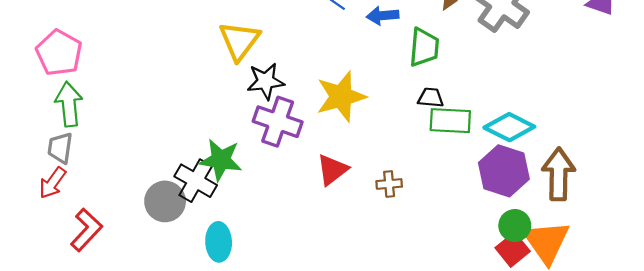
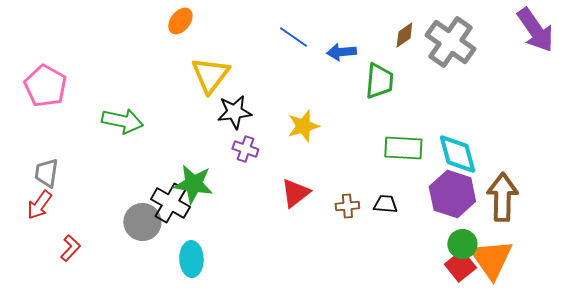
yellow star: (341, 97) -> (303, 126), size x0.7
black trapezoid: (431, 98) -> (385, 204), moved
green arrow: (69, 104) -> (122, 121), moved, turned 108
purple cross: (278, 122) -> (245, 149), size x0.6
cyan diamond: (509, 127) -> (457, 154), turned 48
red L-shape: (86, 230) -> (70, 248), size x0.7

